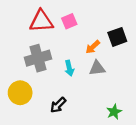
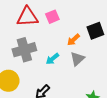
cyan arrow: (69, 68) -> (52, 59), turned 64
gray triangle: (97, 68) -> (77, 59), turned -35

